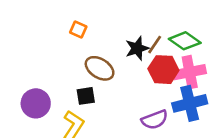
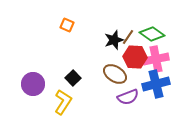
brown ellipse: (100, 68) -> (115, 74), moved
black square: (86, 96) -> (73, 78), turned -35

